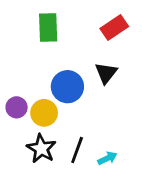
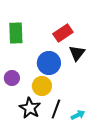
green rectangle: (48, 27) -> (16, 33), moved
red rectangle: (114, 27) -> (63, 33), moved
yellow circle: (44, 113) -> (42, 86), moved

